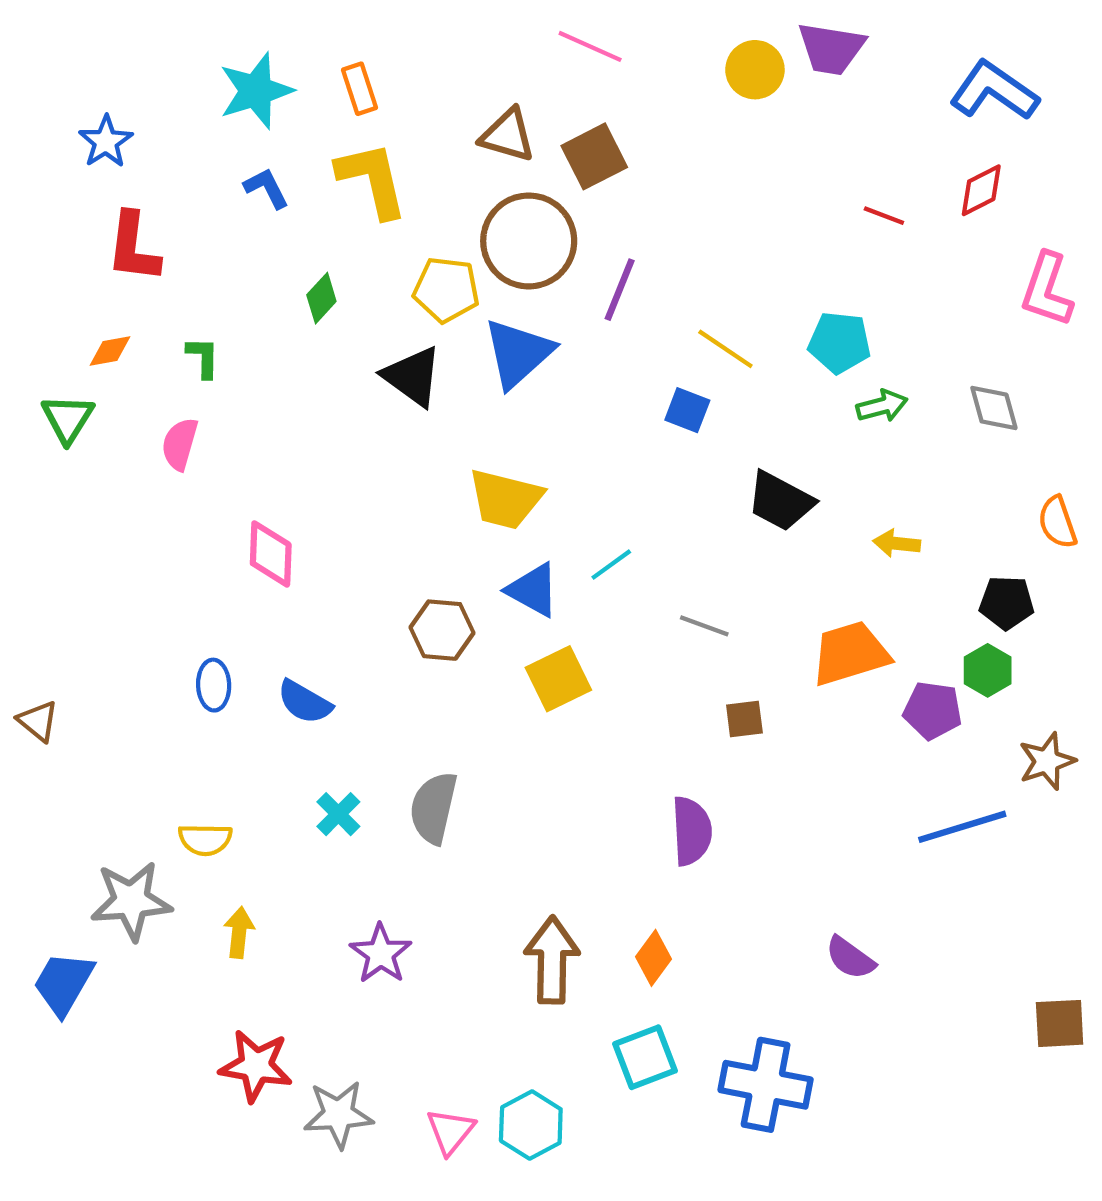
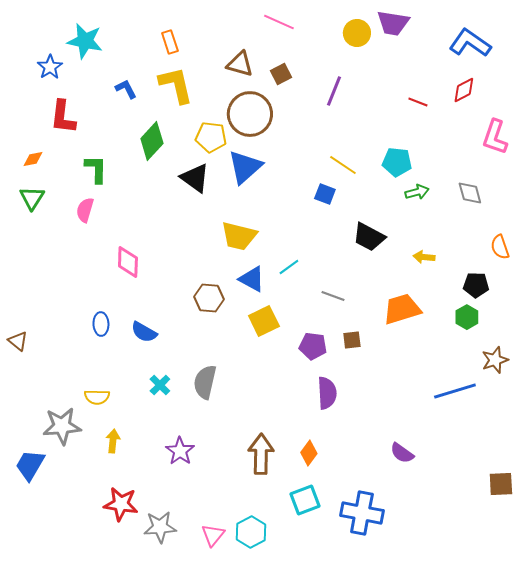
cyan star: (256, 91) -> (85, 41), moved, turned 30
brown square: (594, 156) -> (281, 74), size x0.7
purple line: (620, 290) -> (334, 91), moved
green diamond: (321, 298) -> (152, 141), size x1.6
orange diamond: (110, 351) -> (33, 159), moved
green L-shape: (203, 357) -> (96, 169), size x1.4
purple pentagon: (933, 710) -> (313, 346), moved

